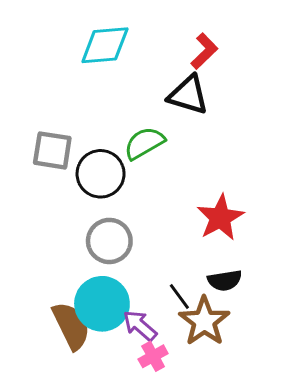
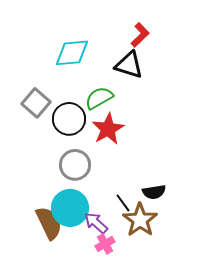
cyan diamond: (105, 45) -> (72, 53), moved
gray square: (52, 150) -> (36, 103), turned 32
red star: (220, 218) -> (108, 129), moved

